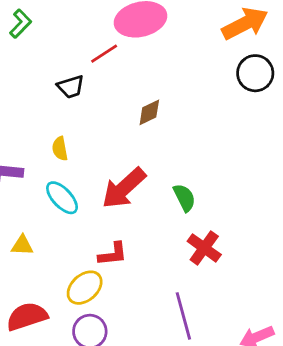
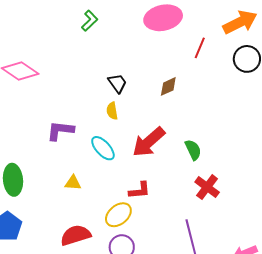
green L-shape: (21, 24) -> (90, 21), moved
red line: (104, 54) -> (200, 48), moved, turned -35
black trapezoid: (71, 87) -> (117, 83), moved, turned -110
yellow semicircle: (60, 149) -> (112, 111), moved

